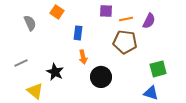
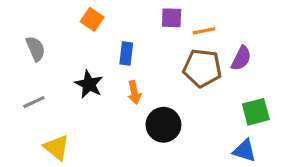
purple semicircle: (149, 21) -> (241, 58), moved
gray semicircle: (30, 23) -> (35, 49), moved
black star: (55, 72) -> (89, 84), moved

